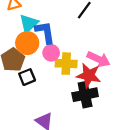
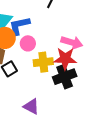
blue L-shape: (45, 32) -> (19, 26), turned -85
yellow cross: (66, 64) -> (43, 62), moved

